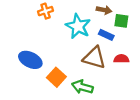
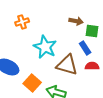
cyan star: (78, 26) -> (45, 47), moved
blue rectangle: (106, 35) -> (85, 48), moved, turned 32

